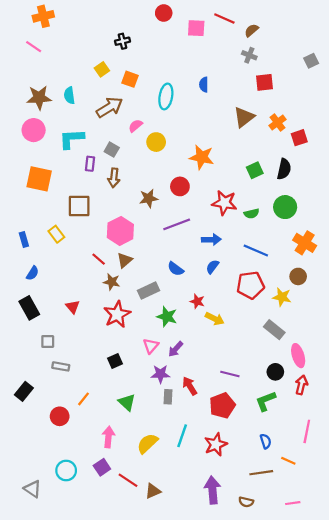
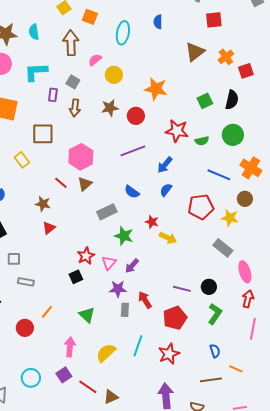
brown arrow: (109, 107) -> (71, 43), turned -60
brown star: (149, 198) -> (110, 108), moved
blue arrow: (211, 240) -> (165, 165), turned 132
blue line: (256, 250) -> (219, 175), moved
brown star: (112, 282) -> (43, 204), moved
red triangle: (73, 307) -> (49, 228), moved, turned 32
red star: (117, 314) -> (86, 256), moved, size x0.7
black circle: (275, 372) -> (209, 287), moved
green L-shape: (266, 401) -> (215, 314), turned 145
pink line: (307, 431) -> (253, 329), moved

